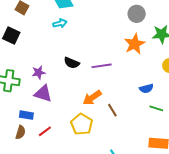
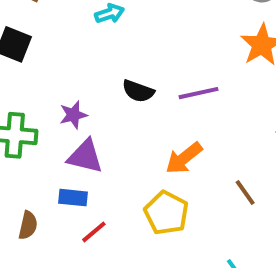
brown line: (112, 110) -> (245, 193), moved
blue rectangle: (26, 115) -> (73, 198), moved
brown semicircle: (20, 132) -> (28, 225), moved

